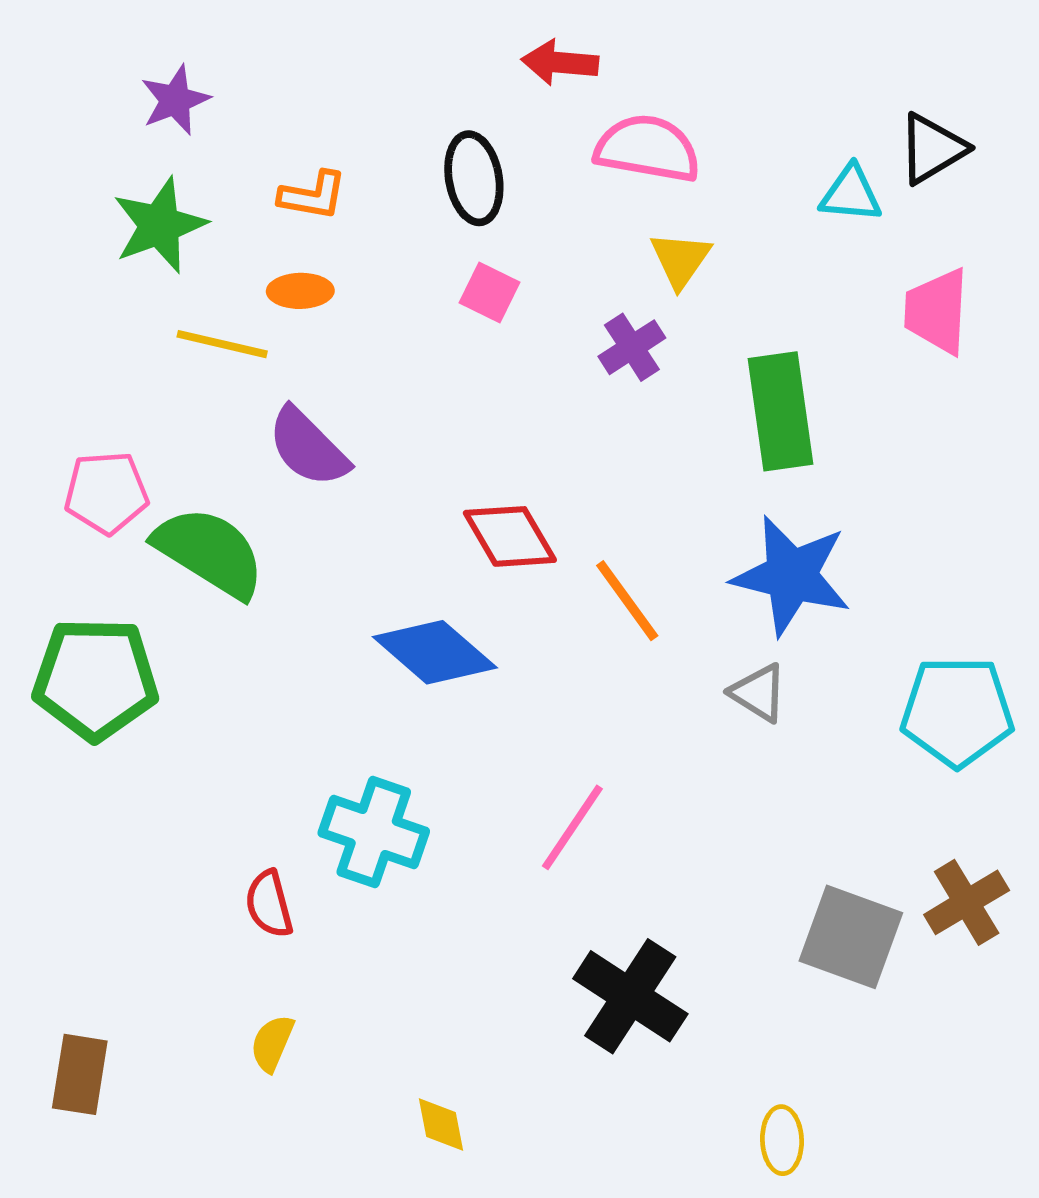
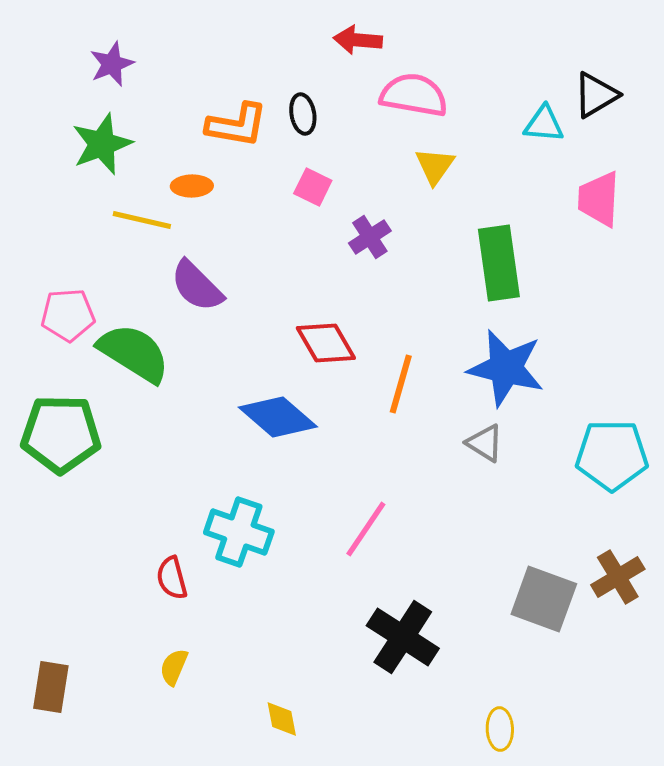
black ellipse: (474, 178) -> (303, 114), size x0.7
orange L-shape: (313, 195) -> (237, 125), moved, size x1.4
purple cross: (632, 347) -> (370, 237), moved
orange line: (627, 601) -> (401, 384), turned 52

